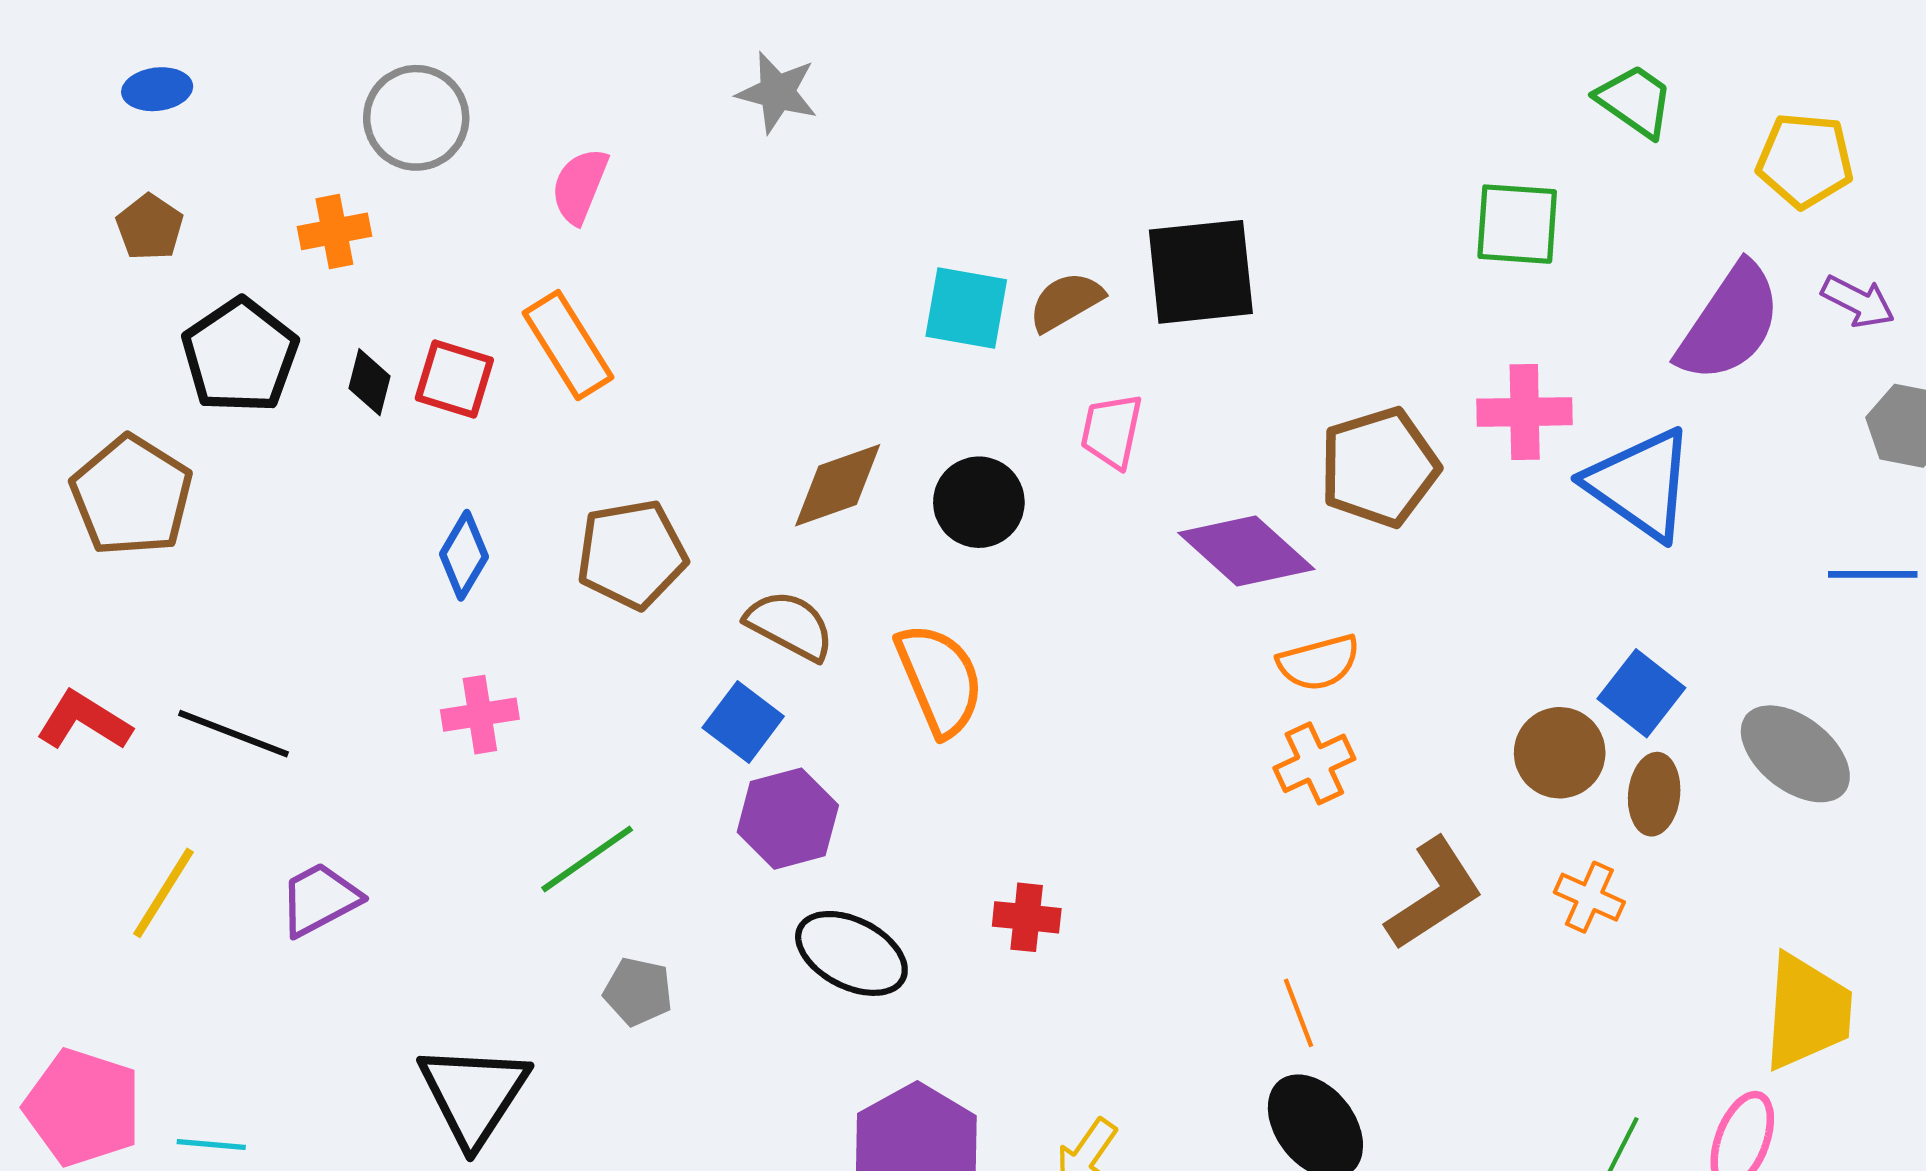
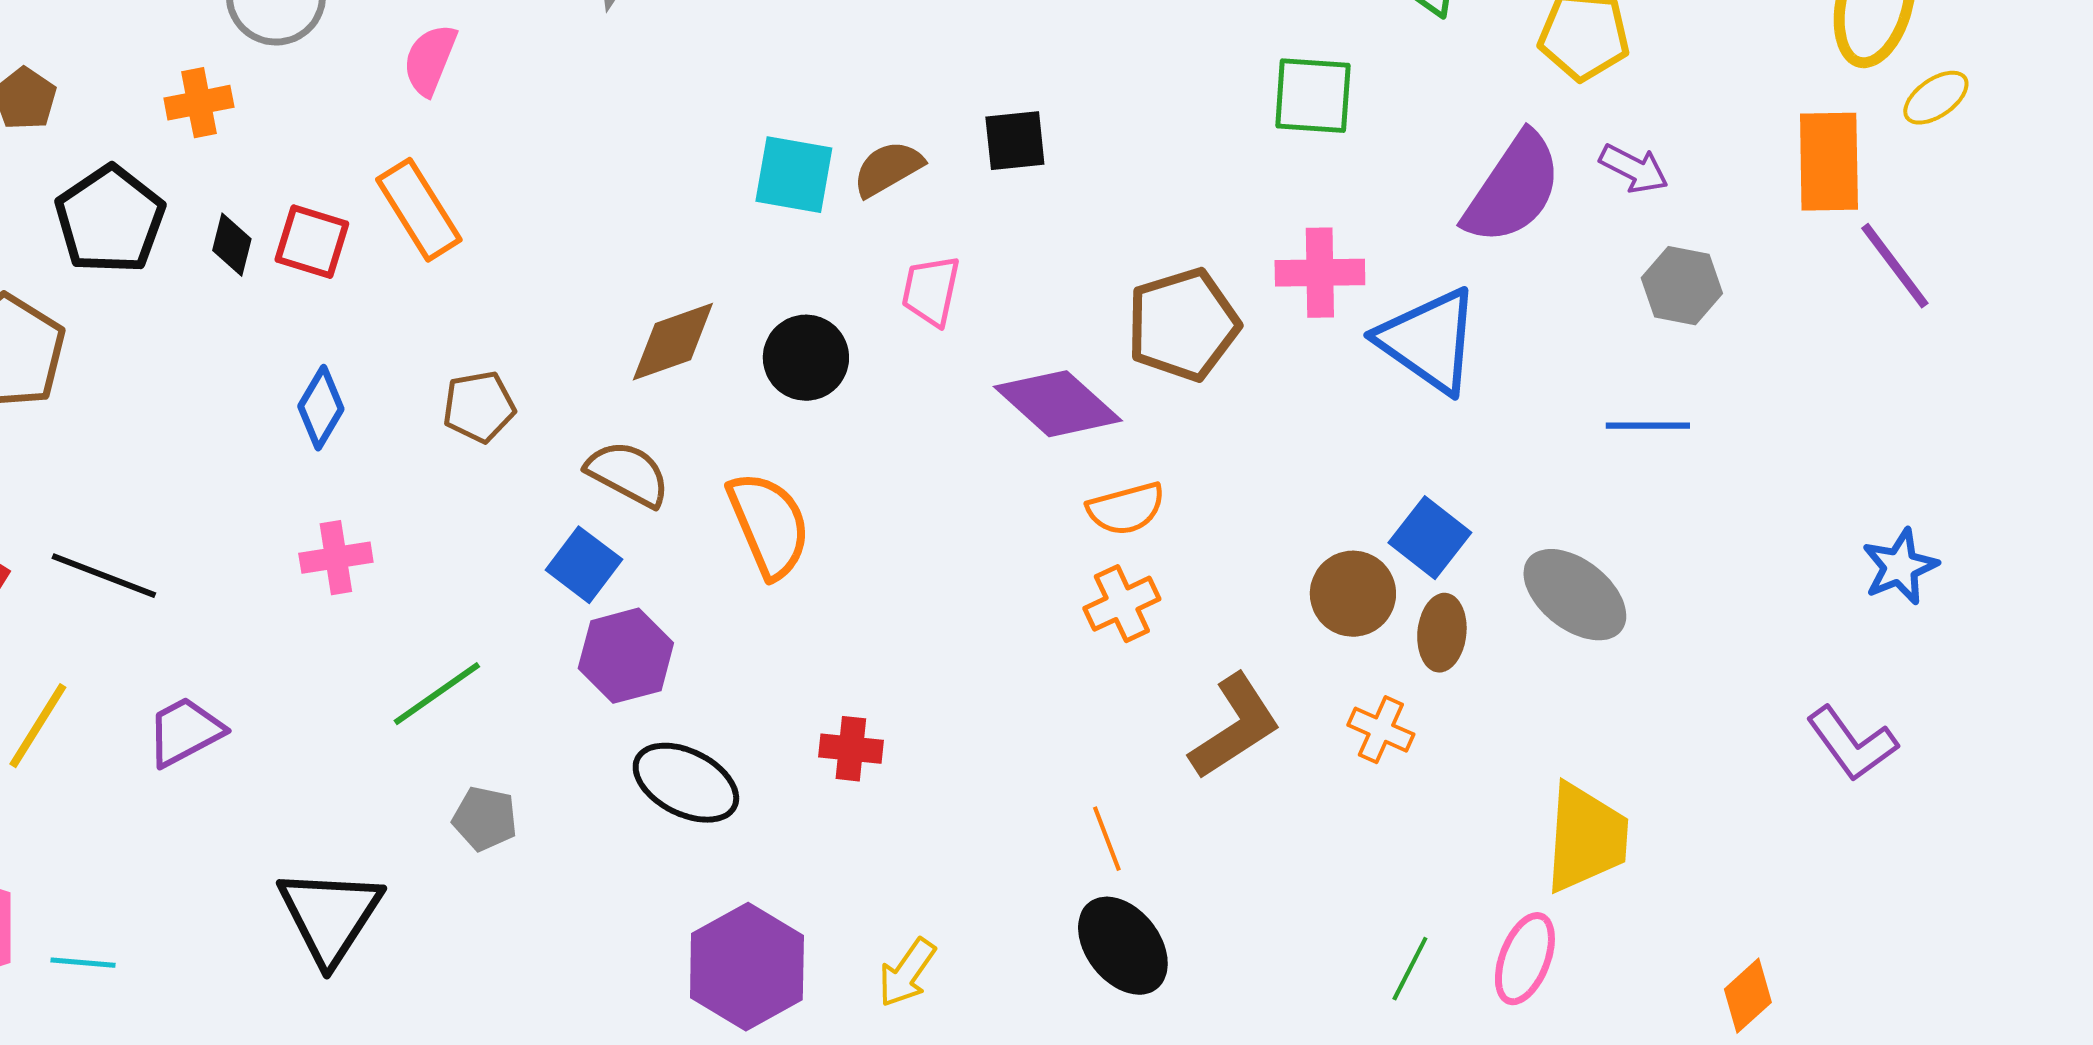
black square: (1201, 272) -> (1015, 141), size x0.6
brown pentagon: (632, 554) -> (479, 407), size x0.7

